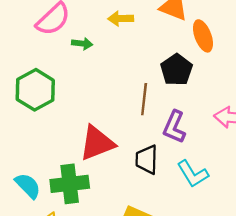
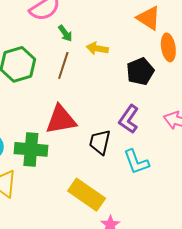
yellow arrow: (121, 19) -> (97, 48), moved
green arrow: (82, 44) -> (65, 33), turned 36
brown line: (144, 99) -> (63, 65), moved

